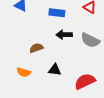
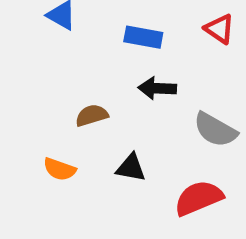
gray semicircle: (90, 40) -> (215, 130), moved

